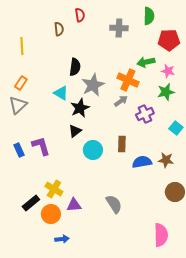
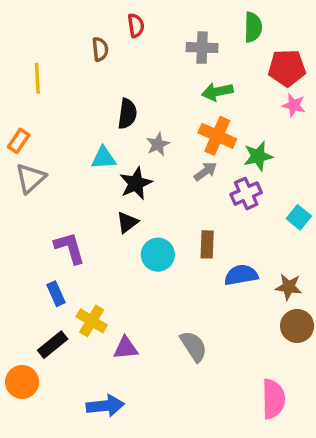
green arrow: (146, 62) -> (217, 92), moved
pink star: (168, 71) -> (294, 105), moved
orange rectangle: (21, 83) -> (19, 141), moved
gray star: (93, 85) -> (158, 144), size x0.6
green star: (166, 92) -> (258, 156), moved
cyan triangle: (61, 93) -> (104, 158), turned -35
blue rectangle: (19, 150) -> (56, 294), moved
brown star: (166, 160) -> (289, 287), moved
orange circle: (51, 214) -> (22, 382), moved
blue arrow: (62, 239) -> (105, 406), size x1.5

